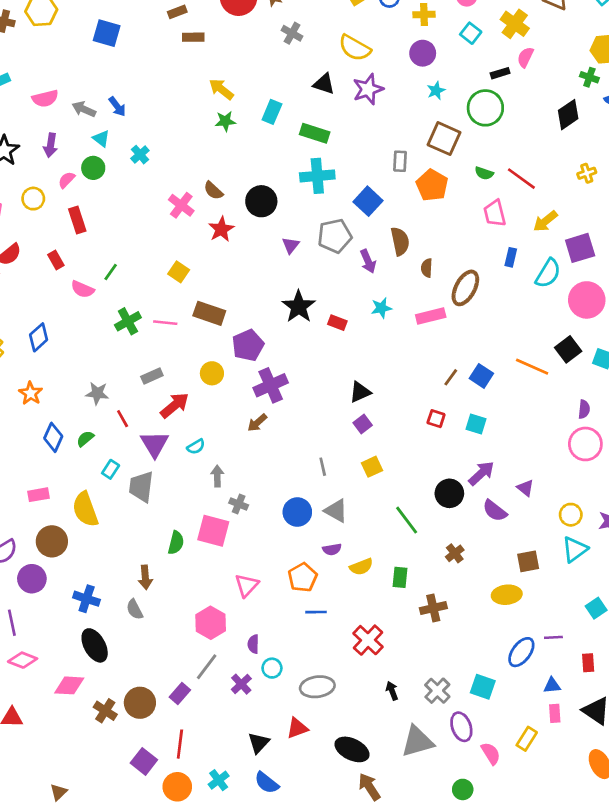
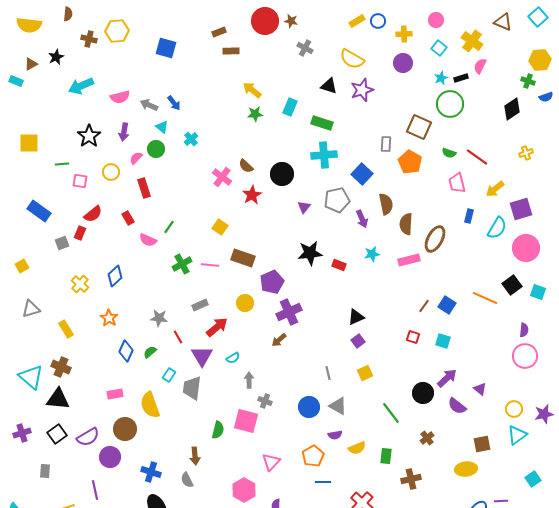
cyan star: (436, 91) -> (441, 78), moved
brown semicircle: (427, 268) -> (406, 224), size x1.5
black star: (299, 307) -> (310, 253), turned 30

